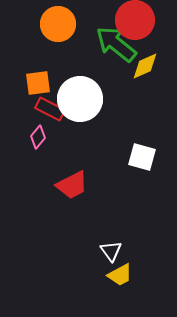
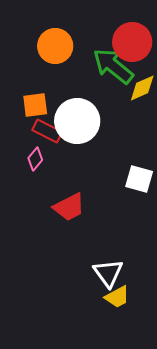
white triangle: (111, 251) -> (108, 273), size x1.4

